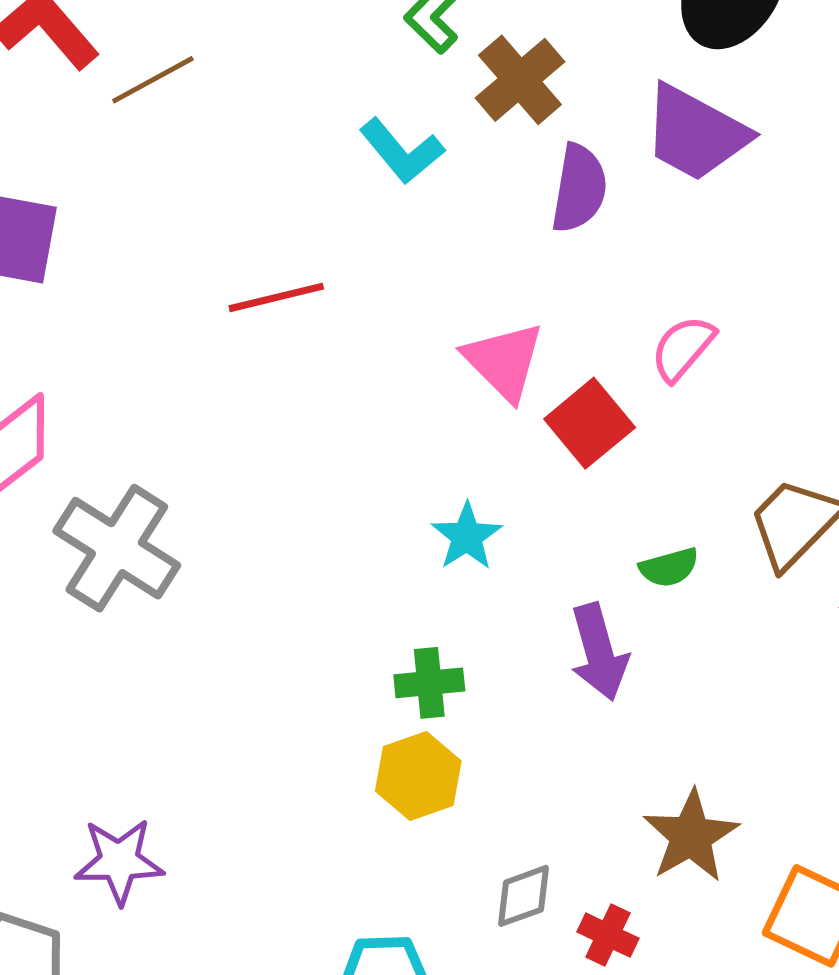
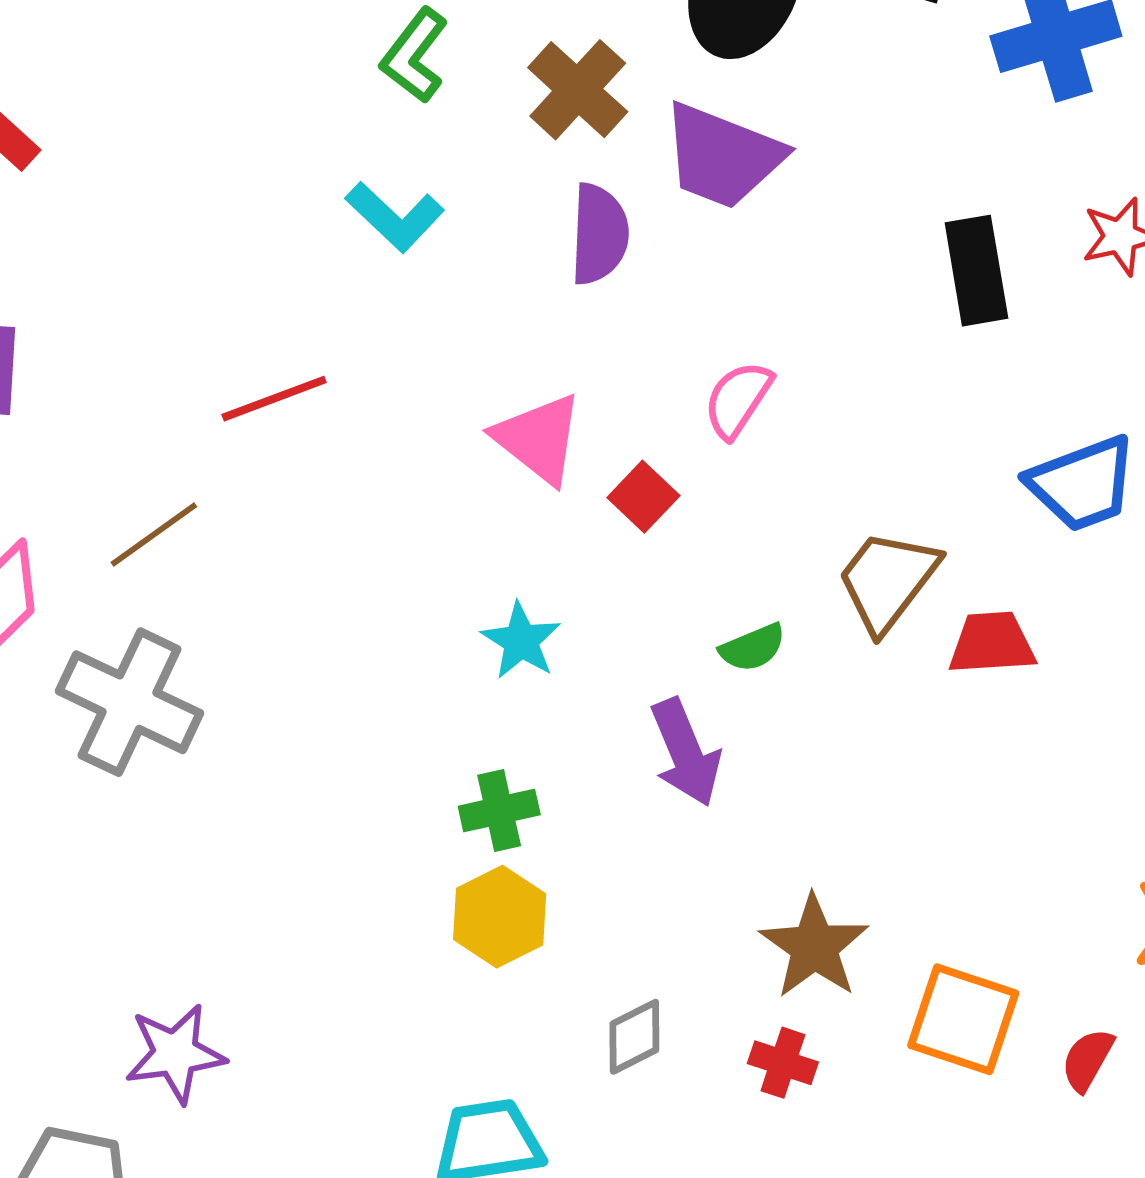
brown line: (153, 80) -> (154, 534), moved
brown cross: (520, 80) -> (578, 90), moved
red square: (590, 423) -> (643, 497), size x0.7
red cross: (608, 935) -> (783, 1063), moved

